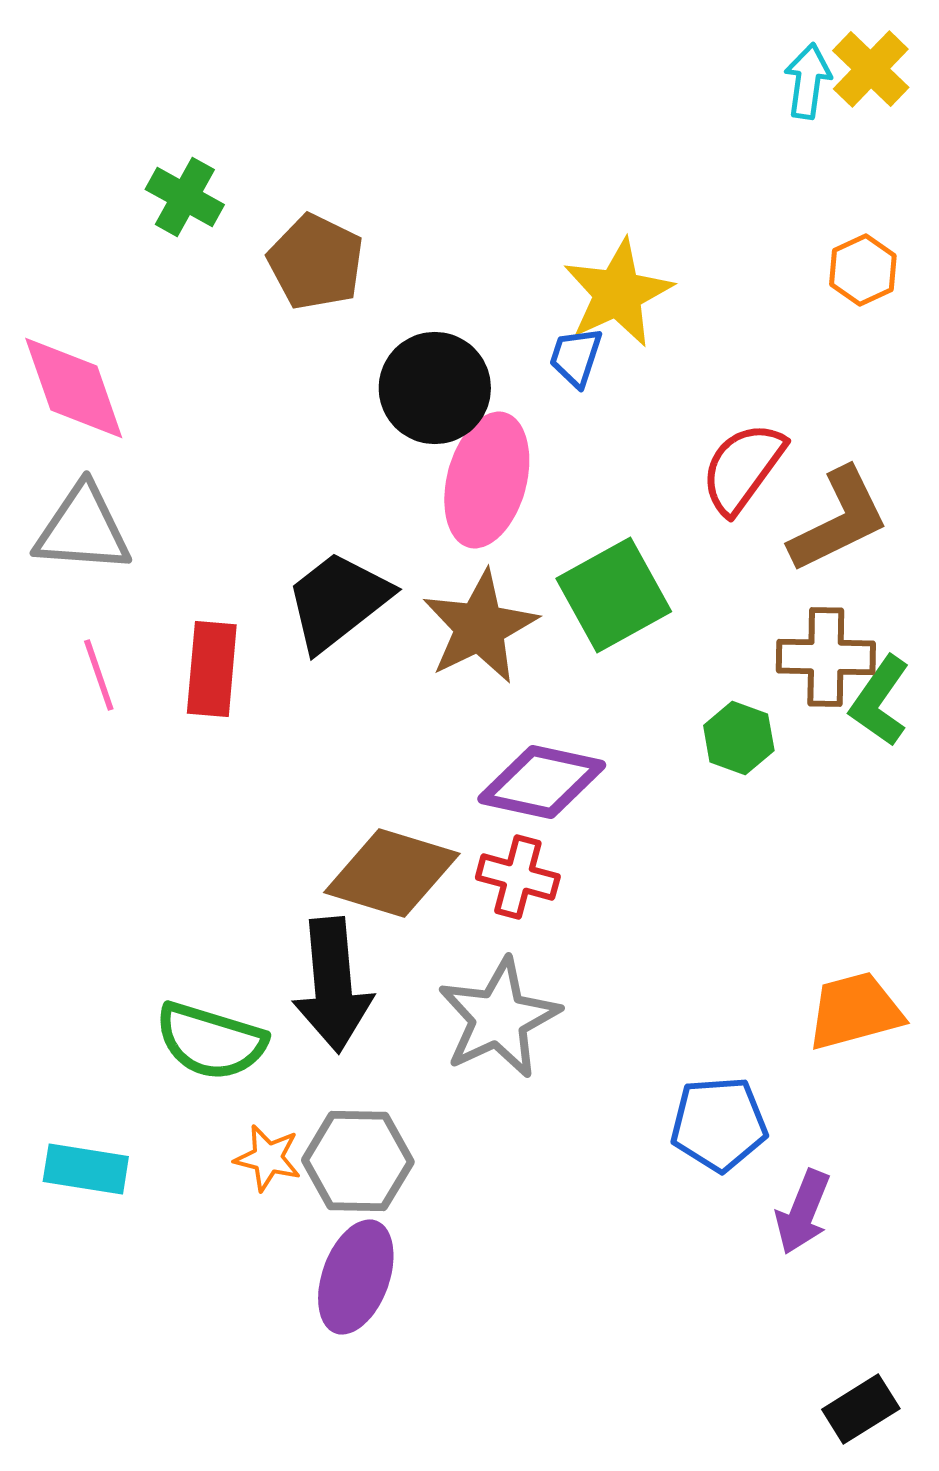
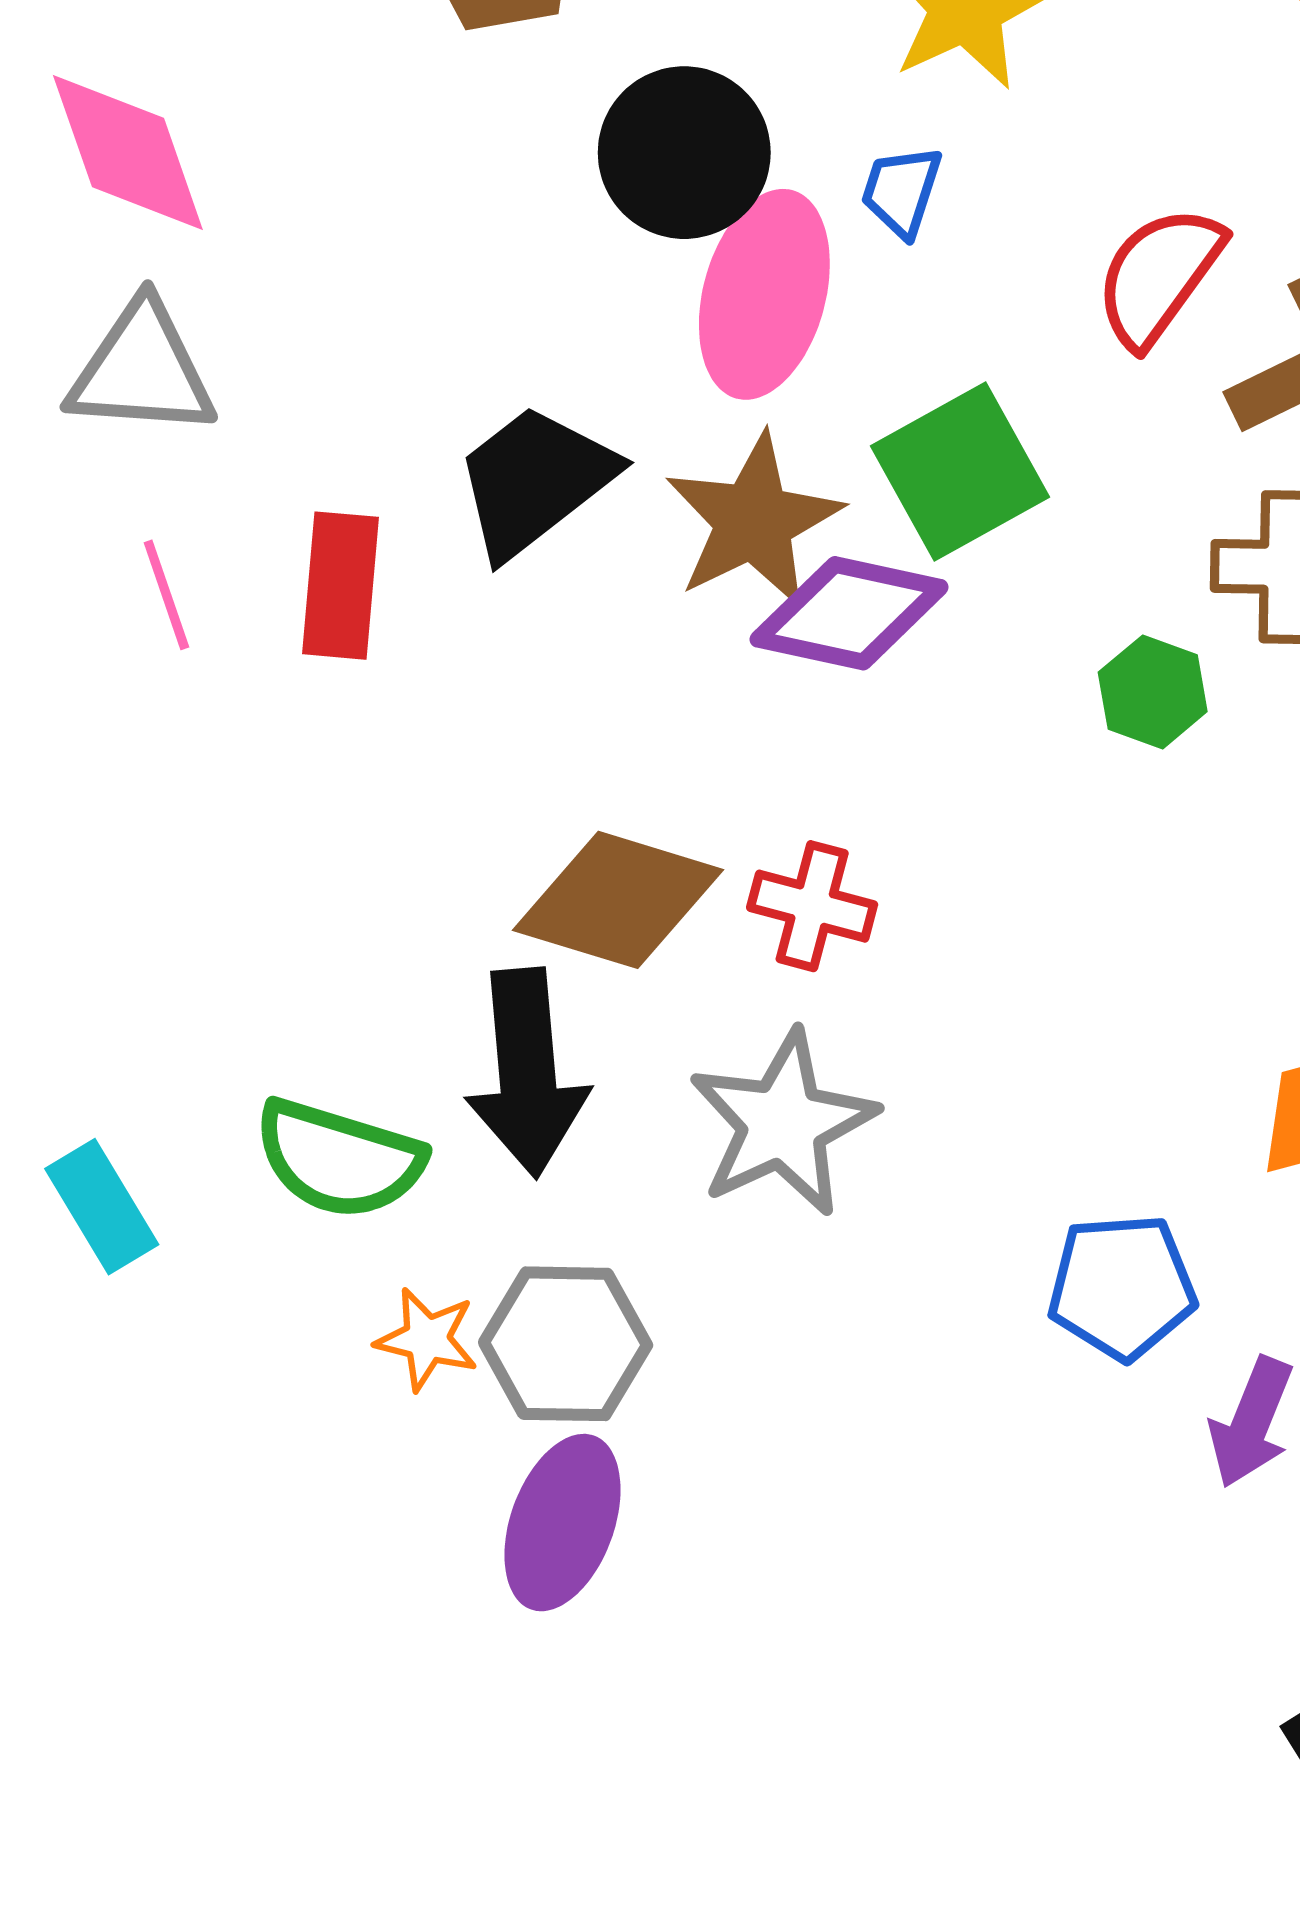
blue trapezoid: (576, 357) -> (901, 191), moved
purple diamond: (542, 782) -> (849, 613), moved
cyan rectangle: (86, 1169) -> (102, 1207), moved, turned 50

